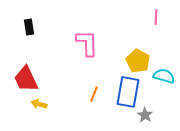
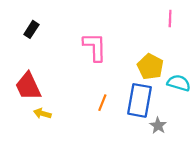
black rectangle: (29, 27) -> (31, 29), turned 42

